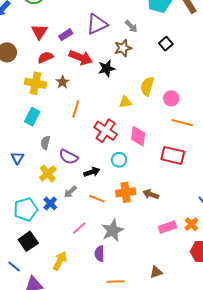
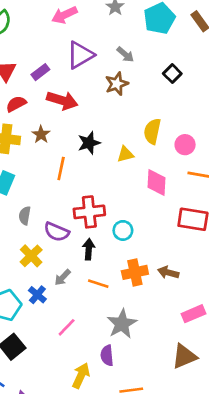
black star: (107, 68) -> (89, 143), moved
red cross: (106, 131) -> (89, 212), moved, turned -35
pink diamond: (138, 136) -> (156, 183), moved
black arrow: (92, 172) -> (89, 249), turned -63
pink line: (79, 228) -> (67, 327), moved
yellow arrow: (60, 261) -> (81, 376), moved
brown triangle: (156, 272) -> (184, 356), moved, size x1.5

